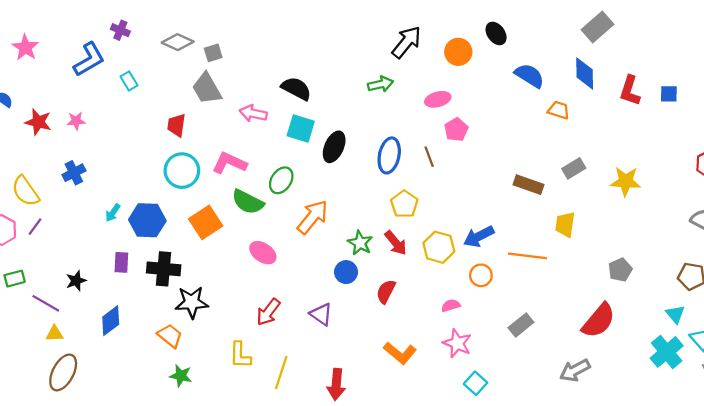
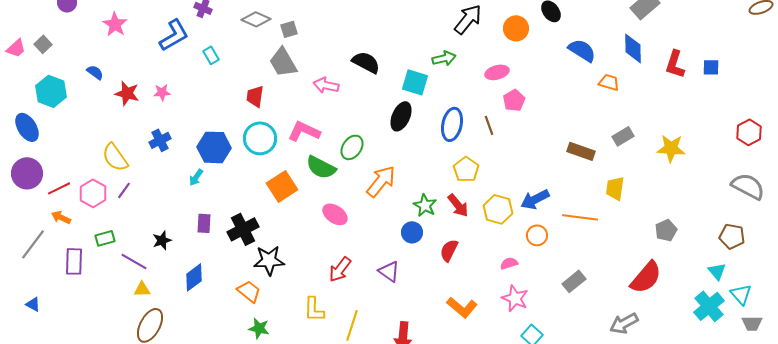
cyan square: (301, 128) -> (415, 82), moved
blue hexagon: (147, 220) -> (214, 147), moved
black cross: (164, 269) -> (243, 229), turned -32

